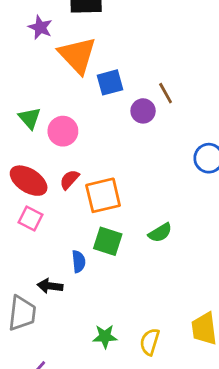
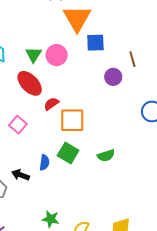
purple circle: (143, 111) -> (113, 77), moved
pink circle: (63, 131) -> (57, 55), moved
red ellipse: (29, 181) -> (30, 83), moved

